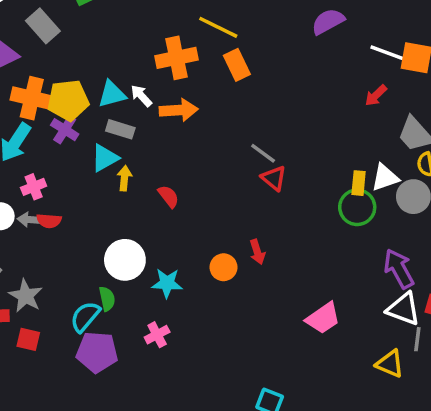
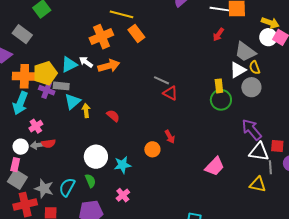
gray rectangle: (120, 129) -> (61, 86), moved
white triangle: (385, 178) -> (238, 70), moved
cyan semicircle: (85, 317) -> (67, 187), moved

